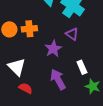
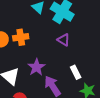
purple star: (53, 49) -> (36, 67), moved

